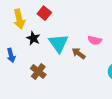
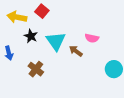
yellow arrow: (19, 19) -> (17, 17), turned 114

